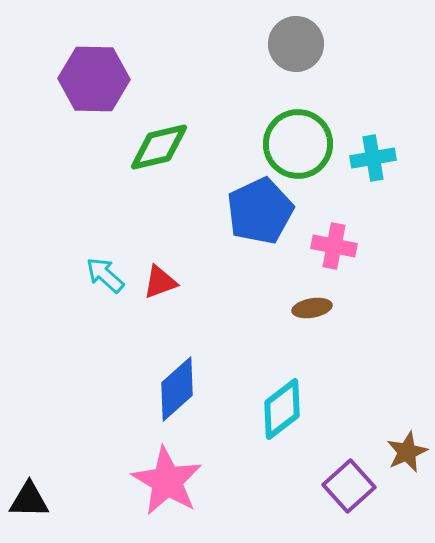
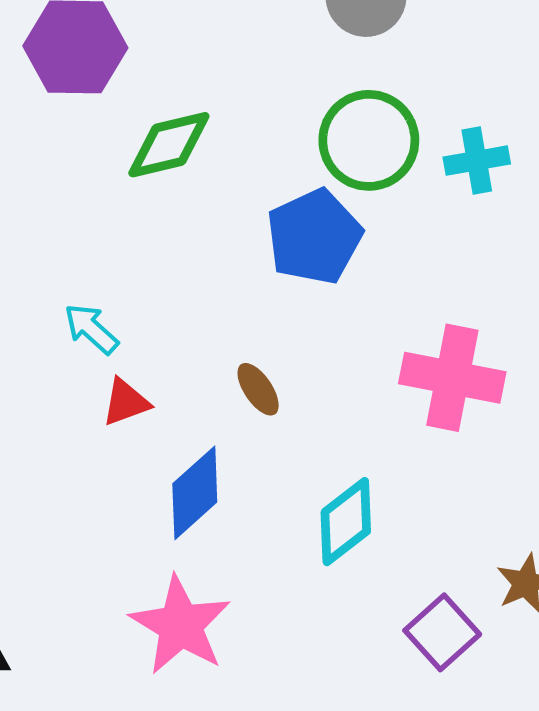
pink cross: (334, 246) -> (452, 378), moved, size x1.6
red triangle: (160, 282) -> (126, 402), moved
brown ellipse: (312, 308) -> (258, 389), moved, turned 66

